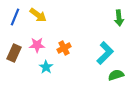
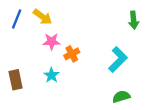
pink star: (37, 45) -> (52, 42), moved
brown rectangle: (14, 53) -> (16, 80), moved, turned -36
green semicircle: (116, 75) -> (121, 97), moved

